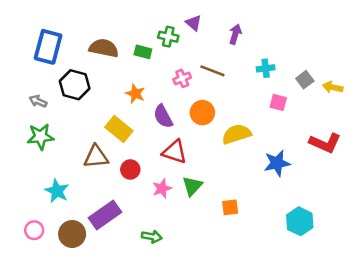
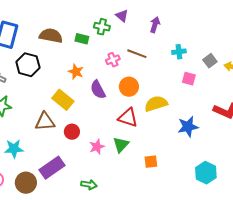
red triangle: (175, 152) -> (128, 118), moved
cyan star: (57, 191) -> (14, 149), turned -30

